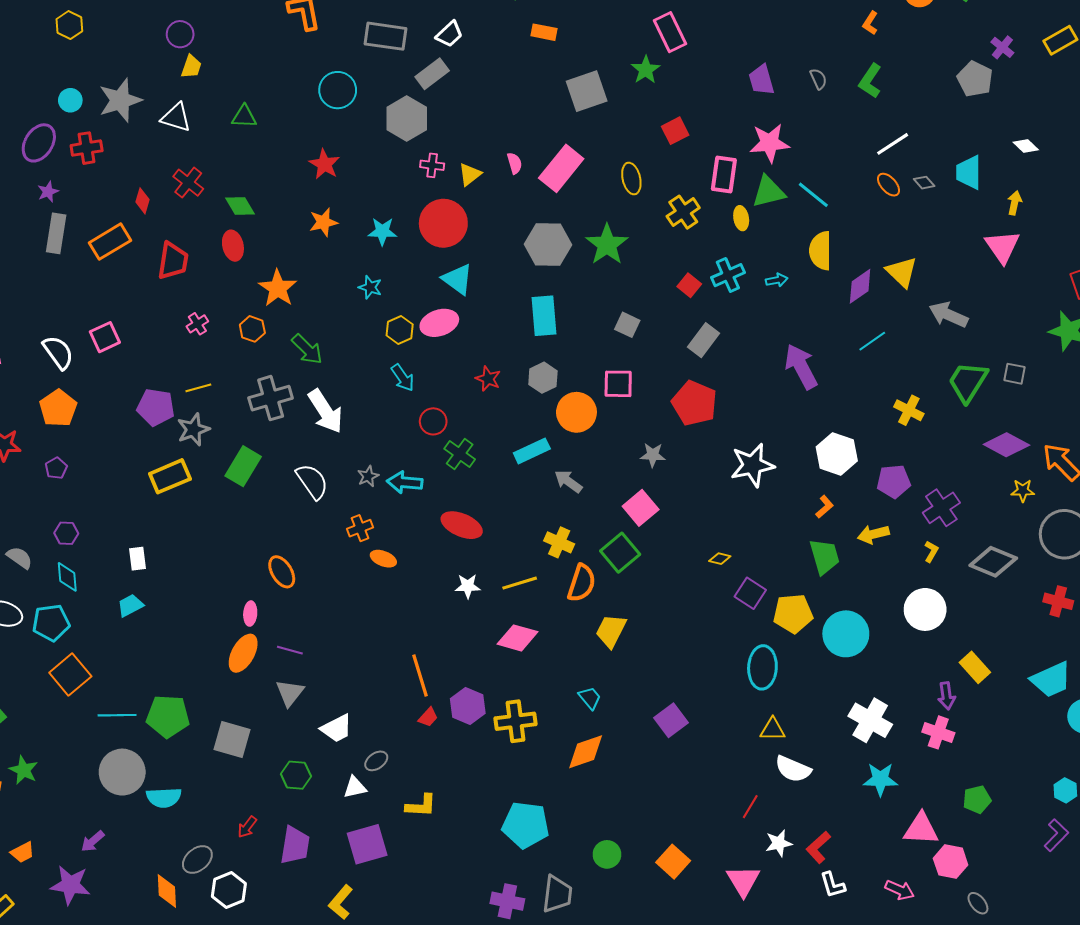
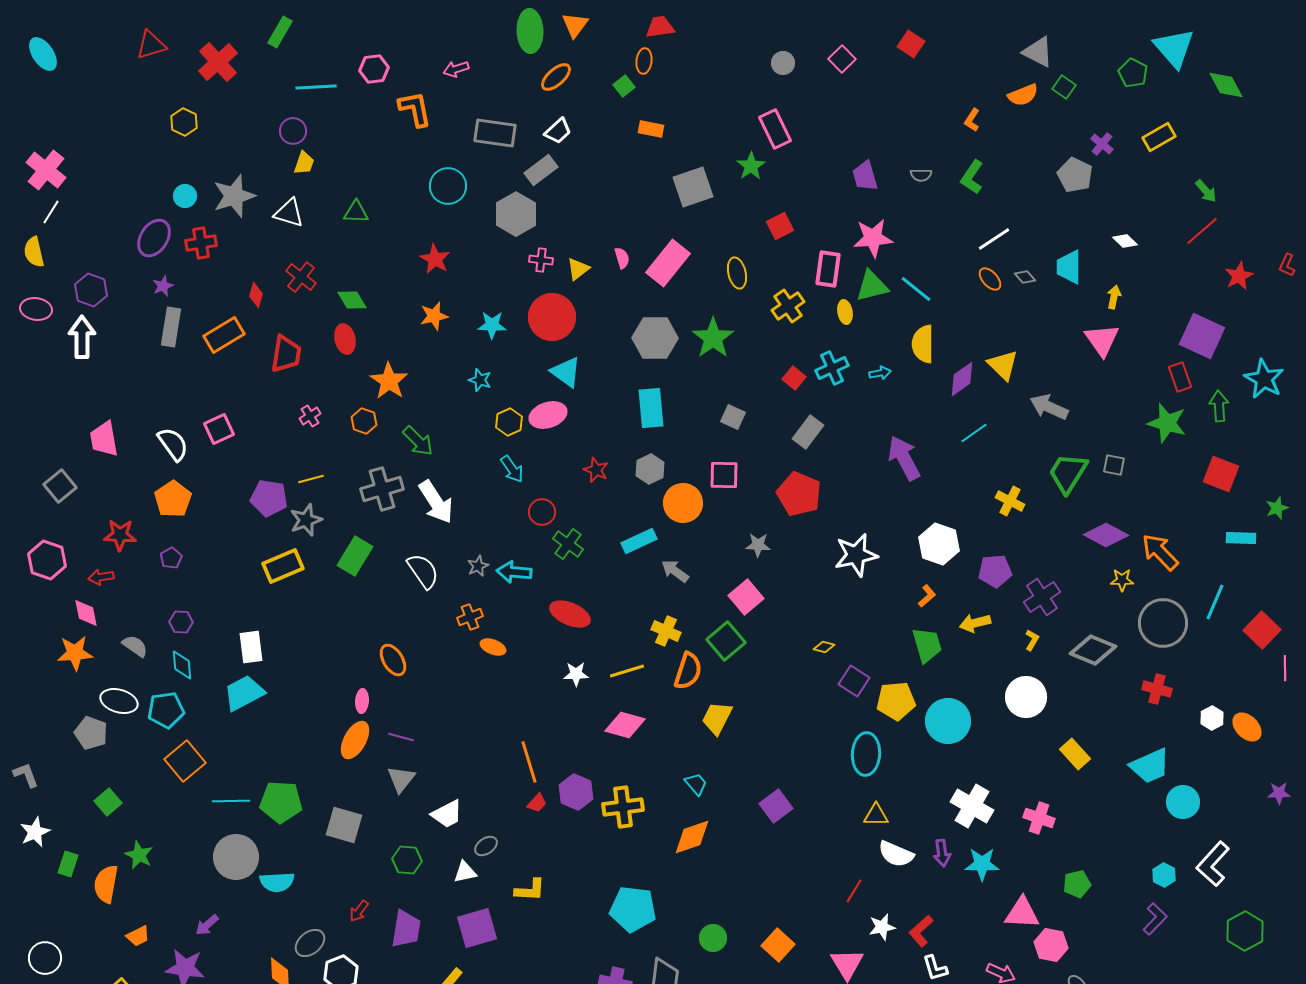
gray semicircle: (818, 79) -> (921, 175), turned 115
white rectangle: (137, 559) -> (251, 647), size x1.4
cyan trapezoid: (130, 605) -> (244, 693), size x1.6
purple arrow: (946, 696) -> (942, 853), moved

